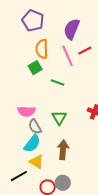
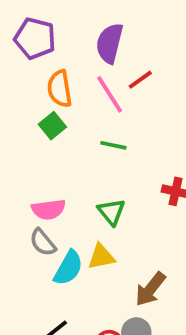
green line: (58, 83) -> (113, 145), moved
gray semicircle: (35, 127) -> (43, 242), moved
brown arrow: (63, 150) -> (150, 289), moved, turned -138
yellow triangle: (36, 162) -> (101, 257), moved, turned -35

